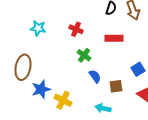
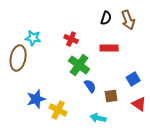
green cross: (84, 55) -> (79, 65), size x1.5
brown ellipse: (23, 67) -> (18, 58), moved

